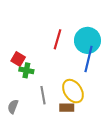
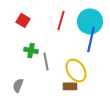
red square: (18, 59) -> (23, 20), moved
gray line: (43, 95) -> (46, 61), moved

